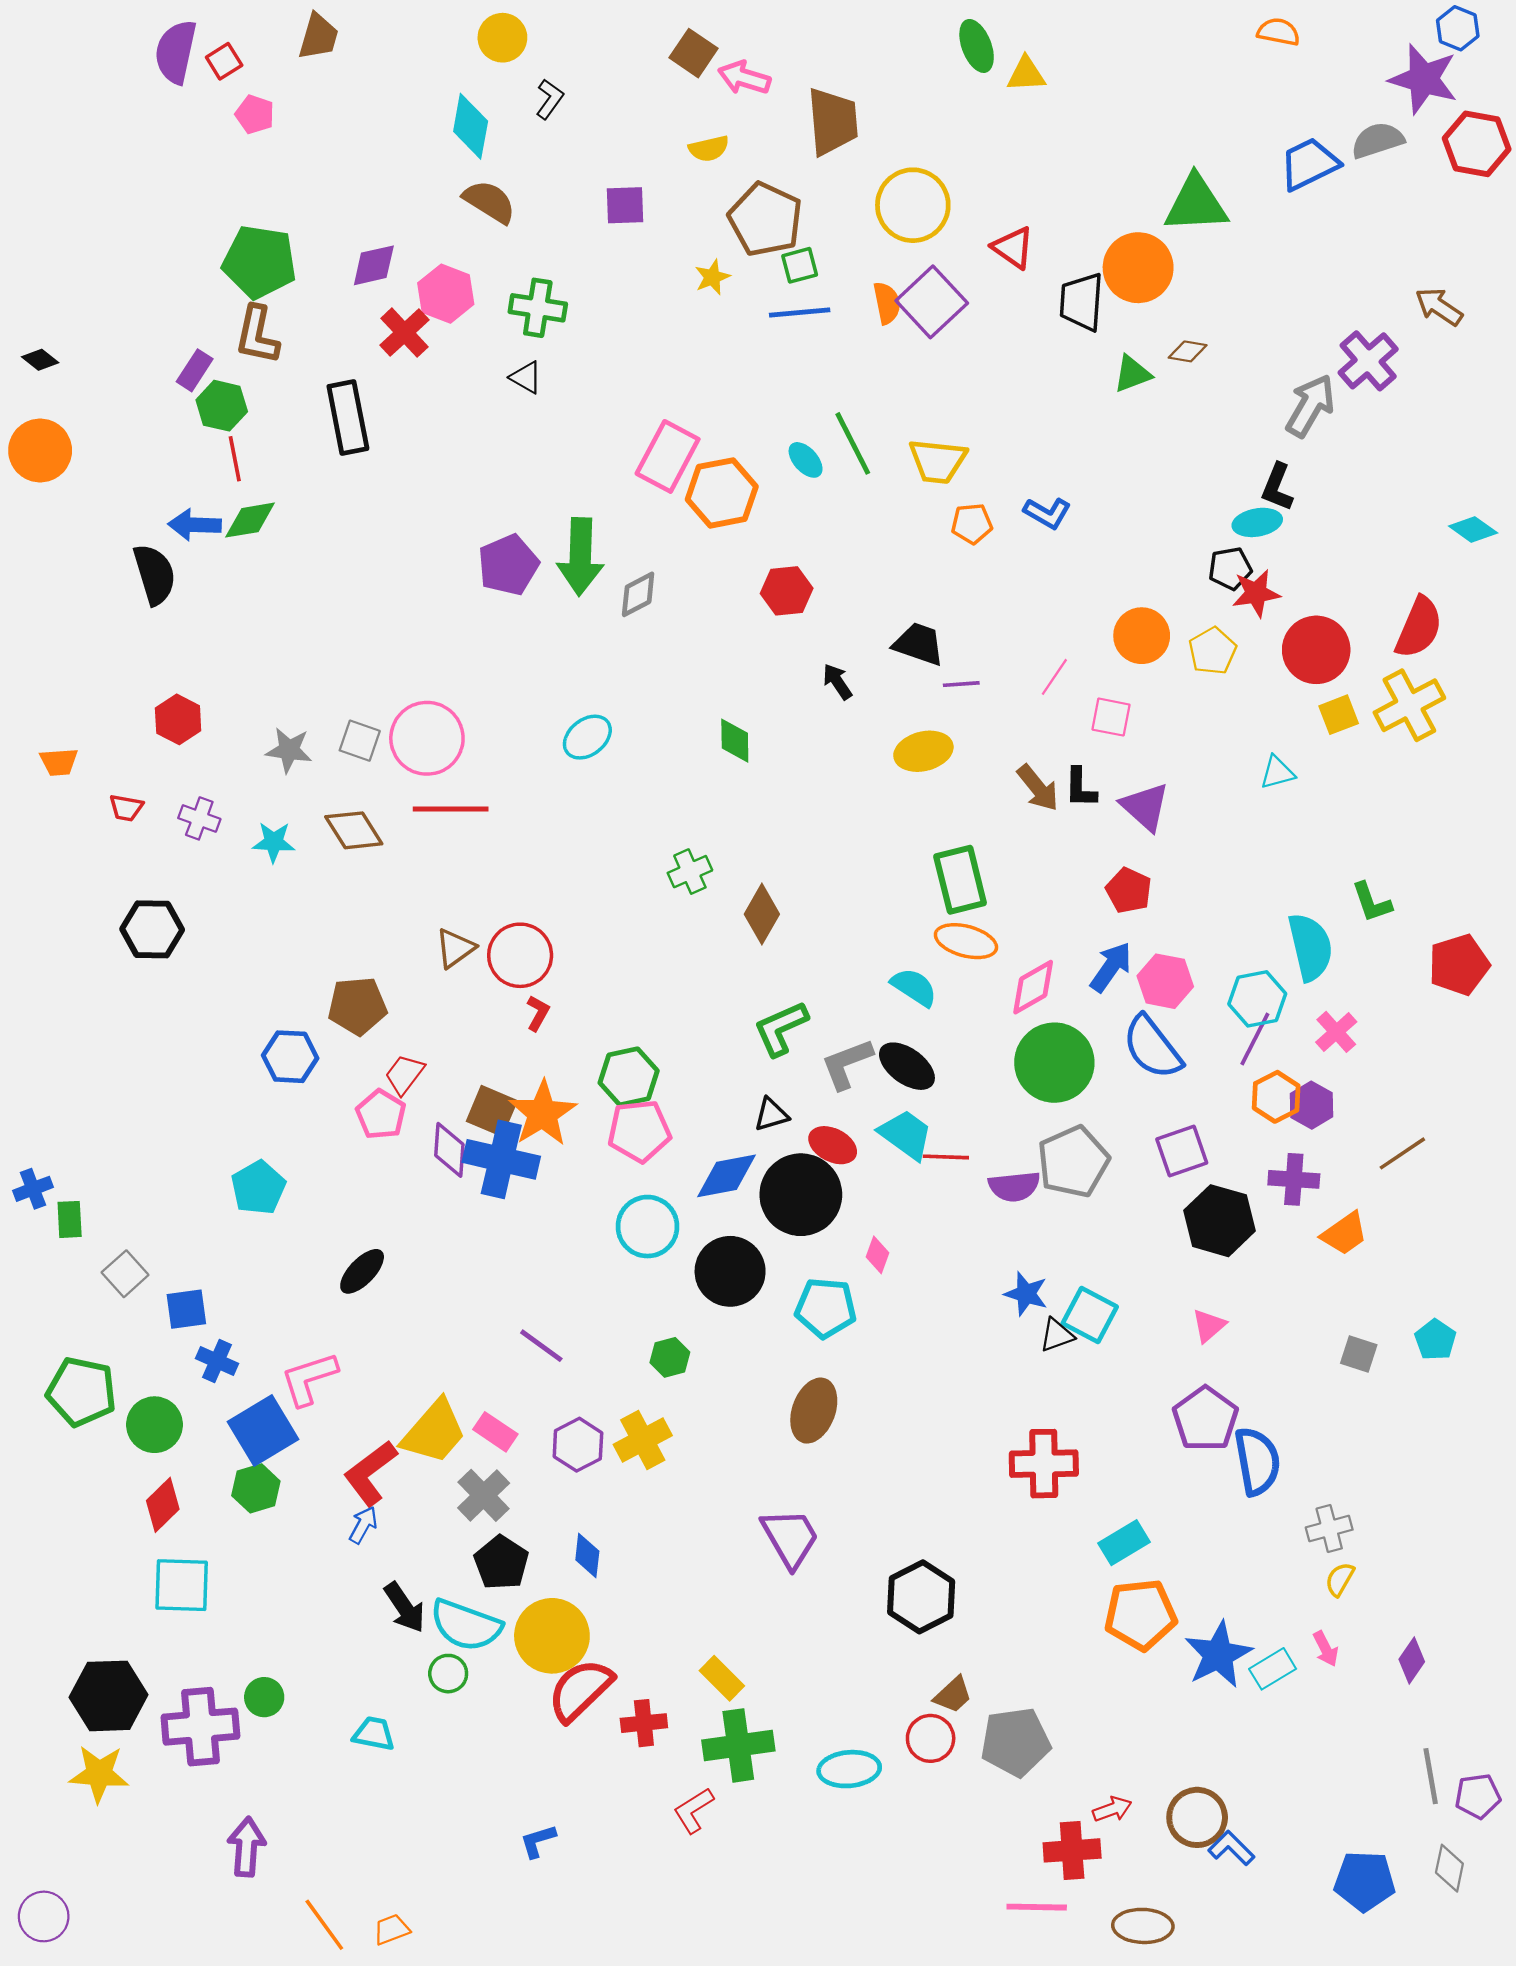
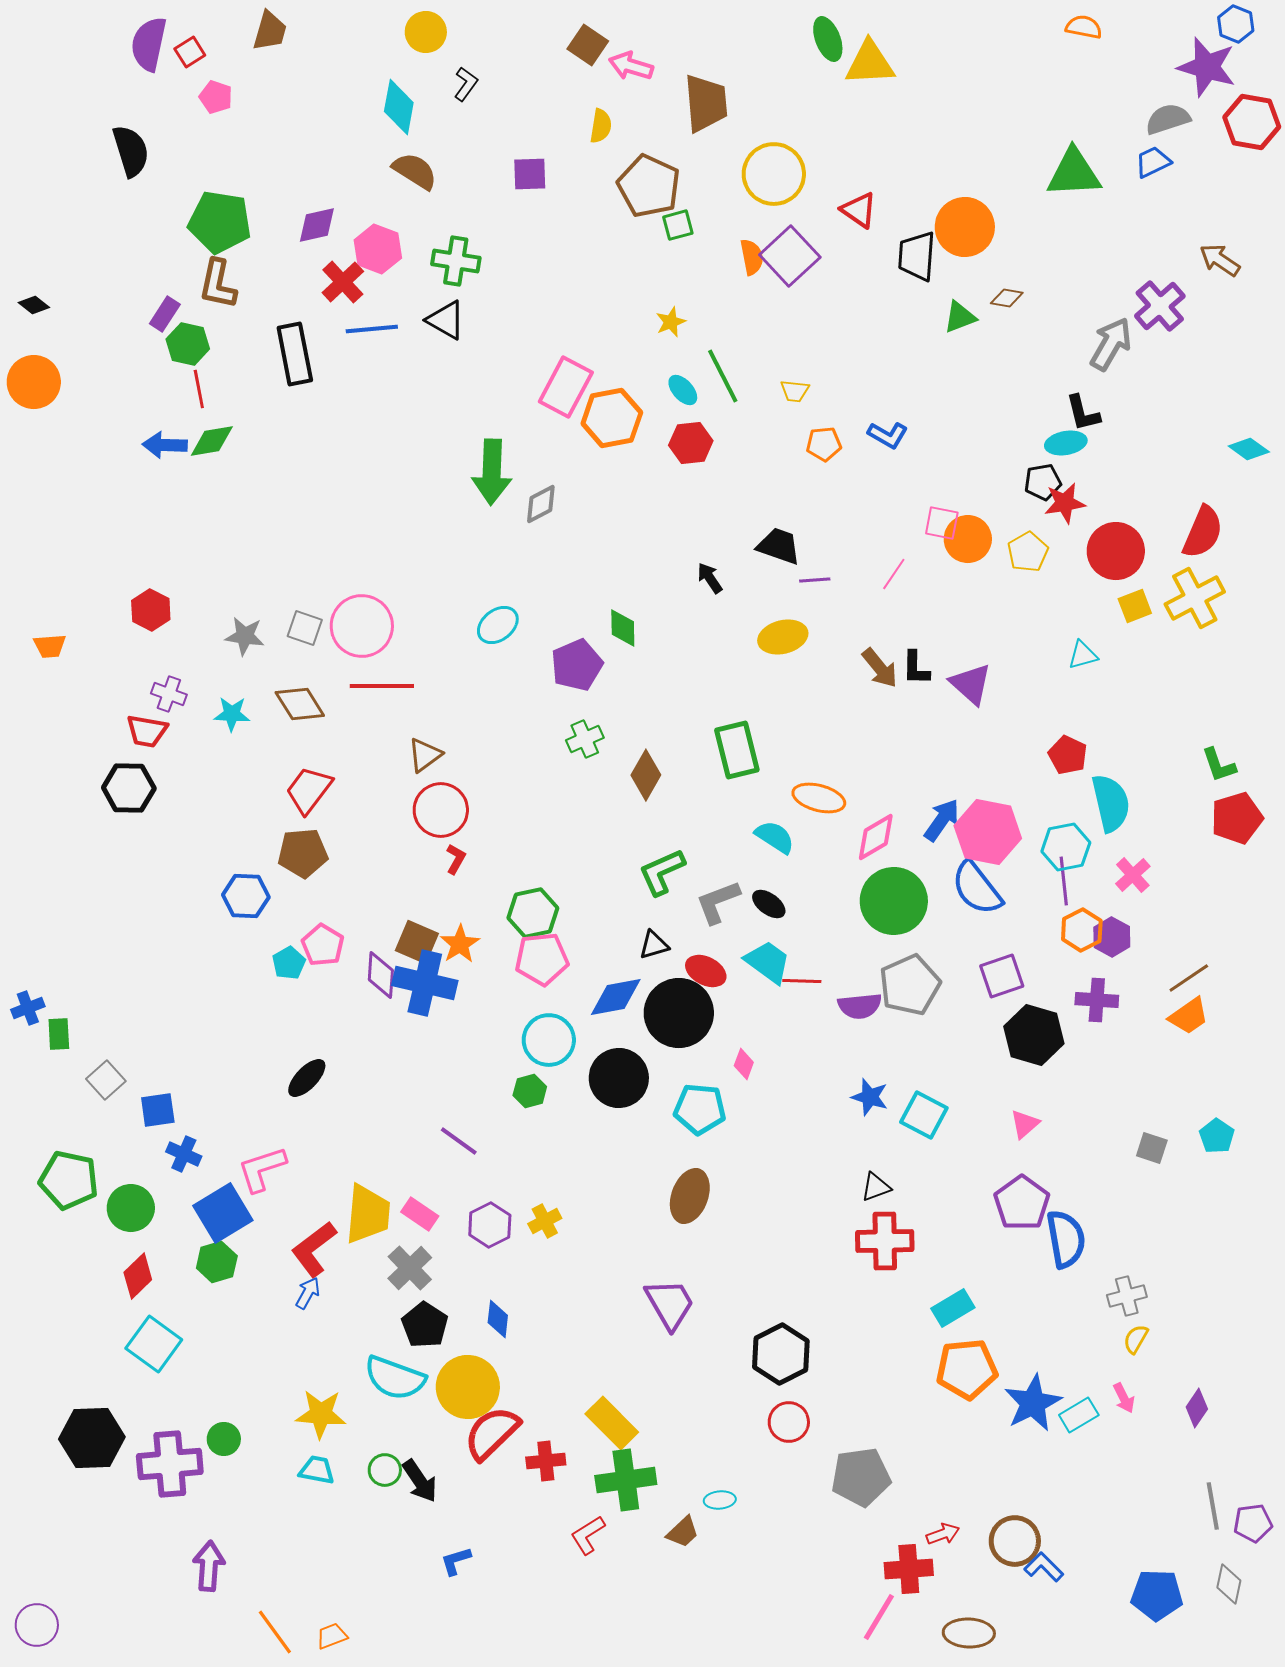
yellow triangle: (1026, 74) -> (870, 63), size x1.5
yellow semicircle: (709, 149) -> (601, 126), turned -68
blue trapezoid: (1309, 164) -> (1153, 162), moved, size x0.7
green triangle: (1196, 204) -> (1074, 173), moved
yellow star: (712, 277) -> (671, 322), moved
blue line: (800, 313) -> (372, 329), moved
black triangle: (526, 377) -> (446, 320), size x1.4
yellow trapezoid: (938, 461) -> (795, 391), size x0.6
black L-shape: (1277, 487) -> (1083, 413), turned -36
purple pentagon: (508, 565) -> (577, 665), moved
black semicircle: (155, 574) -> (131, 151), moved
red hexagon: (787, 591) -> (691, 443), moved
pink square: (1111, 717) -> (942, 523), moved
red trapezoid: (126, 808) -> (147, 731), moved, size x1.4
green rectangle: (960, 880) -> (737, 750), moved
red pentagon: (1129, 890) -> (1068, 755), moved
green L-shape: (1372, 902) -> (1219, 765), moved
brown triangle: (455, 948) -> (425, 755), moved
pink hexagon: (1165, 981) -> (988, 832), size x1.4
purple line: (1255, 1039) -> (1064, 881), turned -33
black ellipse: (907, 1066) -> (769, 904), size x0.7
red trapezoid: (405, 1074) -> (309, 790), moved, size x1.4
orange star: (543, 1113) -> (460, 944), size x0.7
cyan pentagon: (258, 1188) -> (289, 963), moved, size x0.7
orange trapezoid: (1345, 1234) -> (1189, 1016), moved
black triangle: (1057, 1335) -> (876, 1187), moved
green hexagon: (670, 1357) -> (530, 1091), moved
yellow trapezoid: (434, 1432) -> (368, 1214), turned -36
yellow cross: (643, 1440) -> (545, 1221), size x0.7
cyan square: (182, 1585) -> (154, 1344), turned 34
black arrow: (405, 1607) -> (420, 1481), moved
green circle: (448, 1674) -> (385, 1470), moved
yellow rectangle: (722, 1678) -> (612, 1423), size x1.4
brown trapezoid: (953, 1695) -> (683, 1532), moved
red circle: (931, 1738) -> (789, 1422), moved
cyan ellipse: (849, 1769) -> (720, 1500), size x0.6
yellow star: (99, 1774) -> (321, 1414), moved
pink line: (1037, 1907) -> (879, 1617), turned -60

